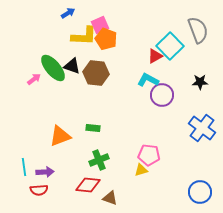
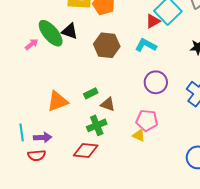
brown hexagon: (96, 73) -> (107, 45), moved
purple circle: (162, 95) -> (156, 82), moved
green rectangle: (93, 128) -> (91, 93), turned -32
yellow triangle: (141, 170) -> (139, 135), turned 40
brown triangle: (110, 198) -> (108, 104), moved

